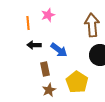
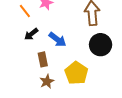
orange line: (28, 23) -> (25, 11), turned -32
black arrow: (34, 45) -> (31, 34), turned -40

